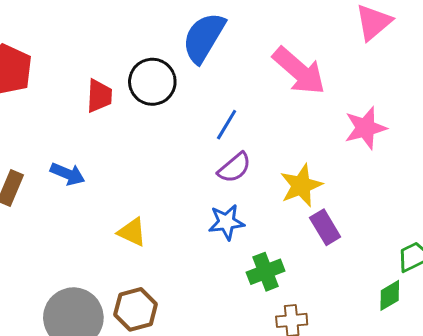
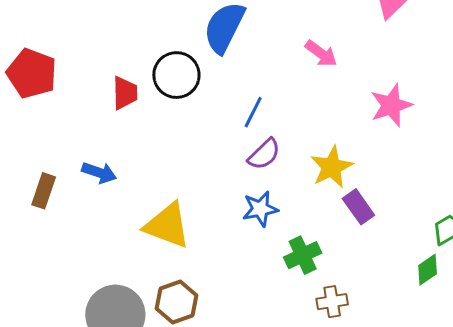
pink arrow: (299, 71) -> (321, 54), size x0.6
yellow triangle: (132, 232) -> (167, 226), size x1.6

